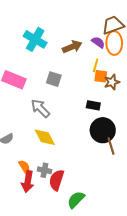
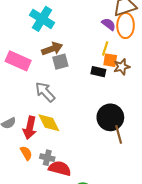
brown arrow: (72, 47) -> (52, 49), moved
gray square: (54, 79) -> (60, 62), turned -35
black rectangle: (93, 105) -> (98, 72), moved
red semicircle: (57, 180) -> (60, 168), turned 85
red arrow: (28, 182) -> (30, 128), moved

